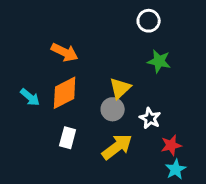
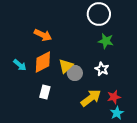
white circle: (149, 21) -> (99, 14), size x1.5
yellow triangle: (120, 88) -> (66, 66), moved
white star: (150, 118) -> (102, 69), moved
yellow arrow: (117, 147) -> (91, 98), moved

